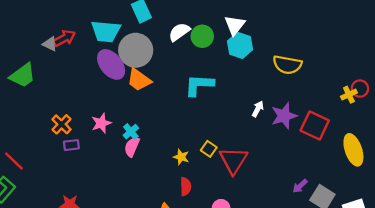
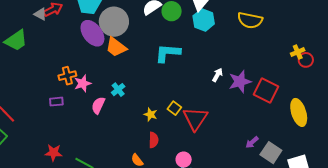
yellow semicircle: (287, 65) -> (250, 20), moved
yellow cross: (349, 95) -> (298, 52), moved
orange cross: (61, 124) -> (67, 76), moved, turned 30
cyan cross: (131, 132) -> (118, 90), moved
pink semicircle: (132, 147) -> (98, 105), moved

